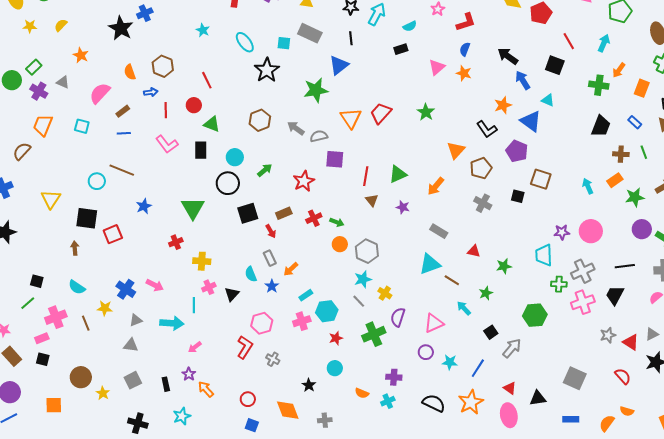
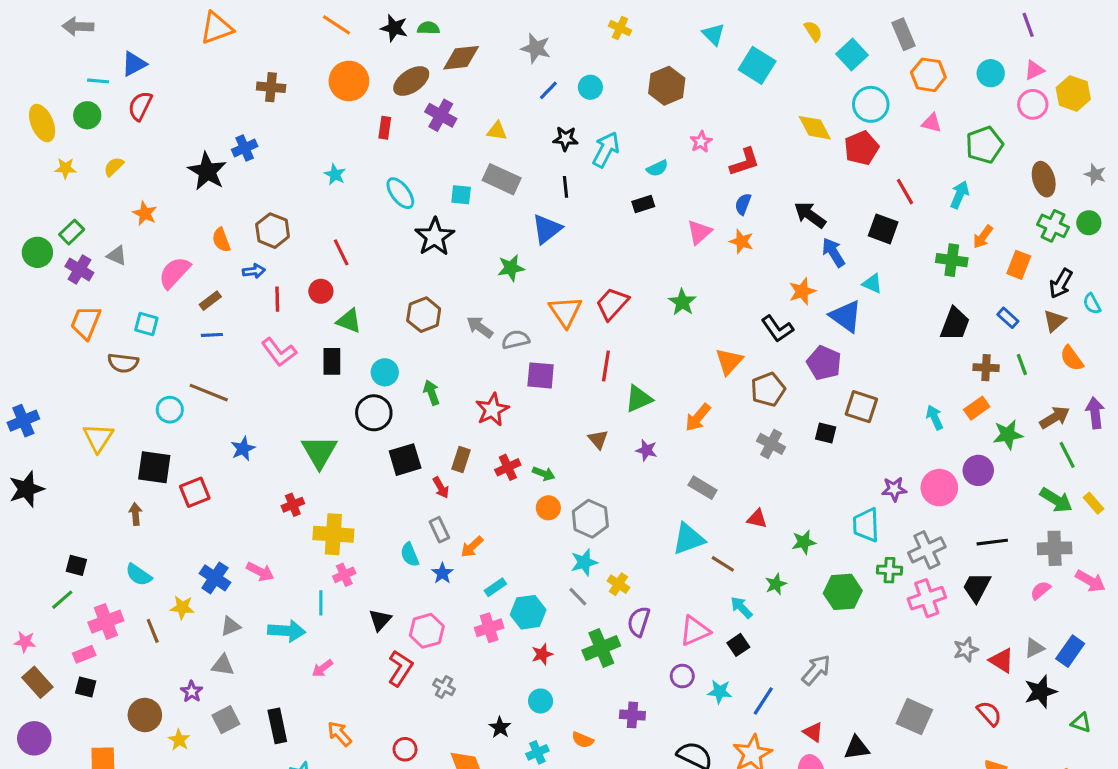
green star: (316, 90) -> (511, 268), size x0.7
brown semicircle: (22, 151) -> (123, 363), moved, turned -126
green arrow: (265, 170) -> (431, 393), turned -70
red line: (366, 176) -> (606, 366), moved
brown rectangle: (284, 213) -> (461, 460), turned -49
purple circle: (642, 229) -> (978, 470), moved
yellow cross: (202, 261) -> (333, 534), size x1.4
black triangle: (232, 294) -> (380, 620), moved
green hexagon: (535, 315) -> (843, 592), moved
black square: (491, 332) -> (738, 645), moved
purple star: (189, 374) -> (192, 692), moved
black rectangle: (166, 384) -> (277, 726), size x1.5
cyan cross: (388, 401) -> (537, 752), moved

